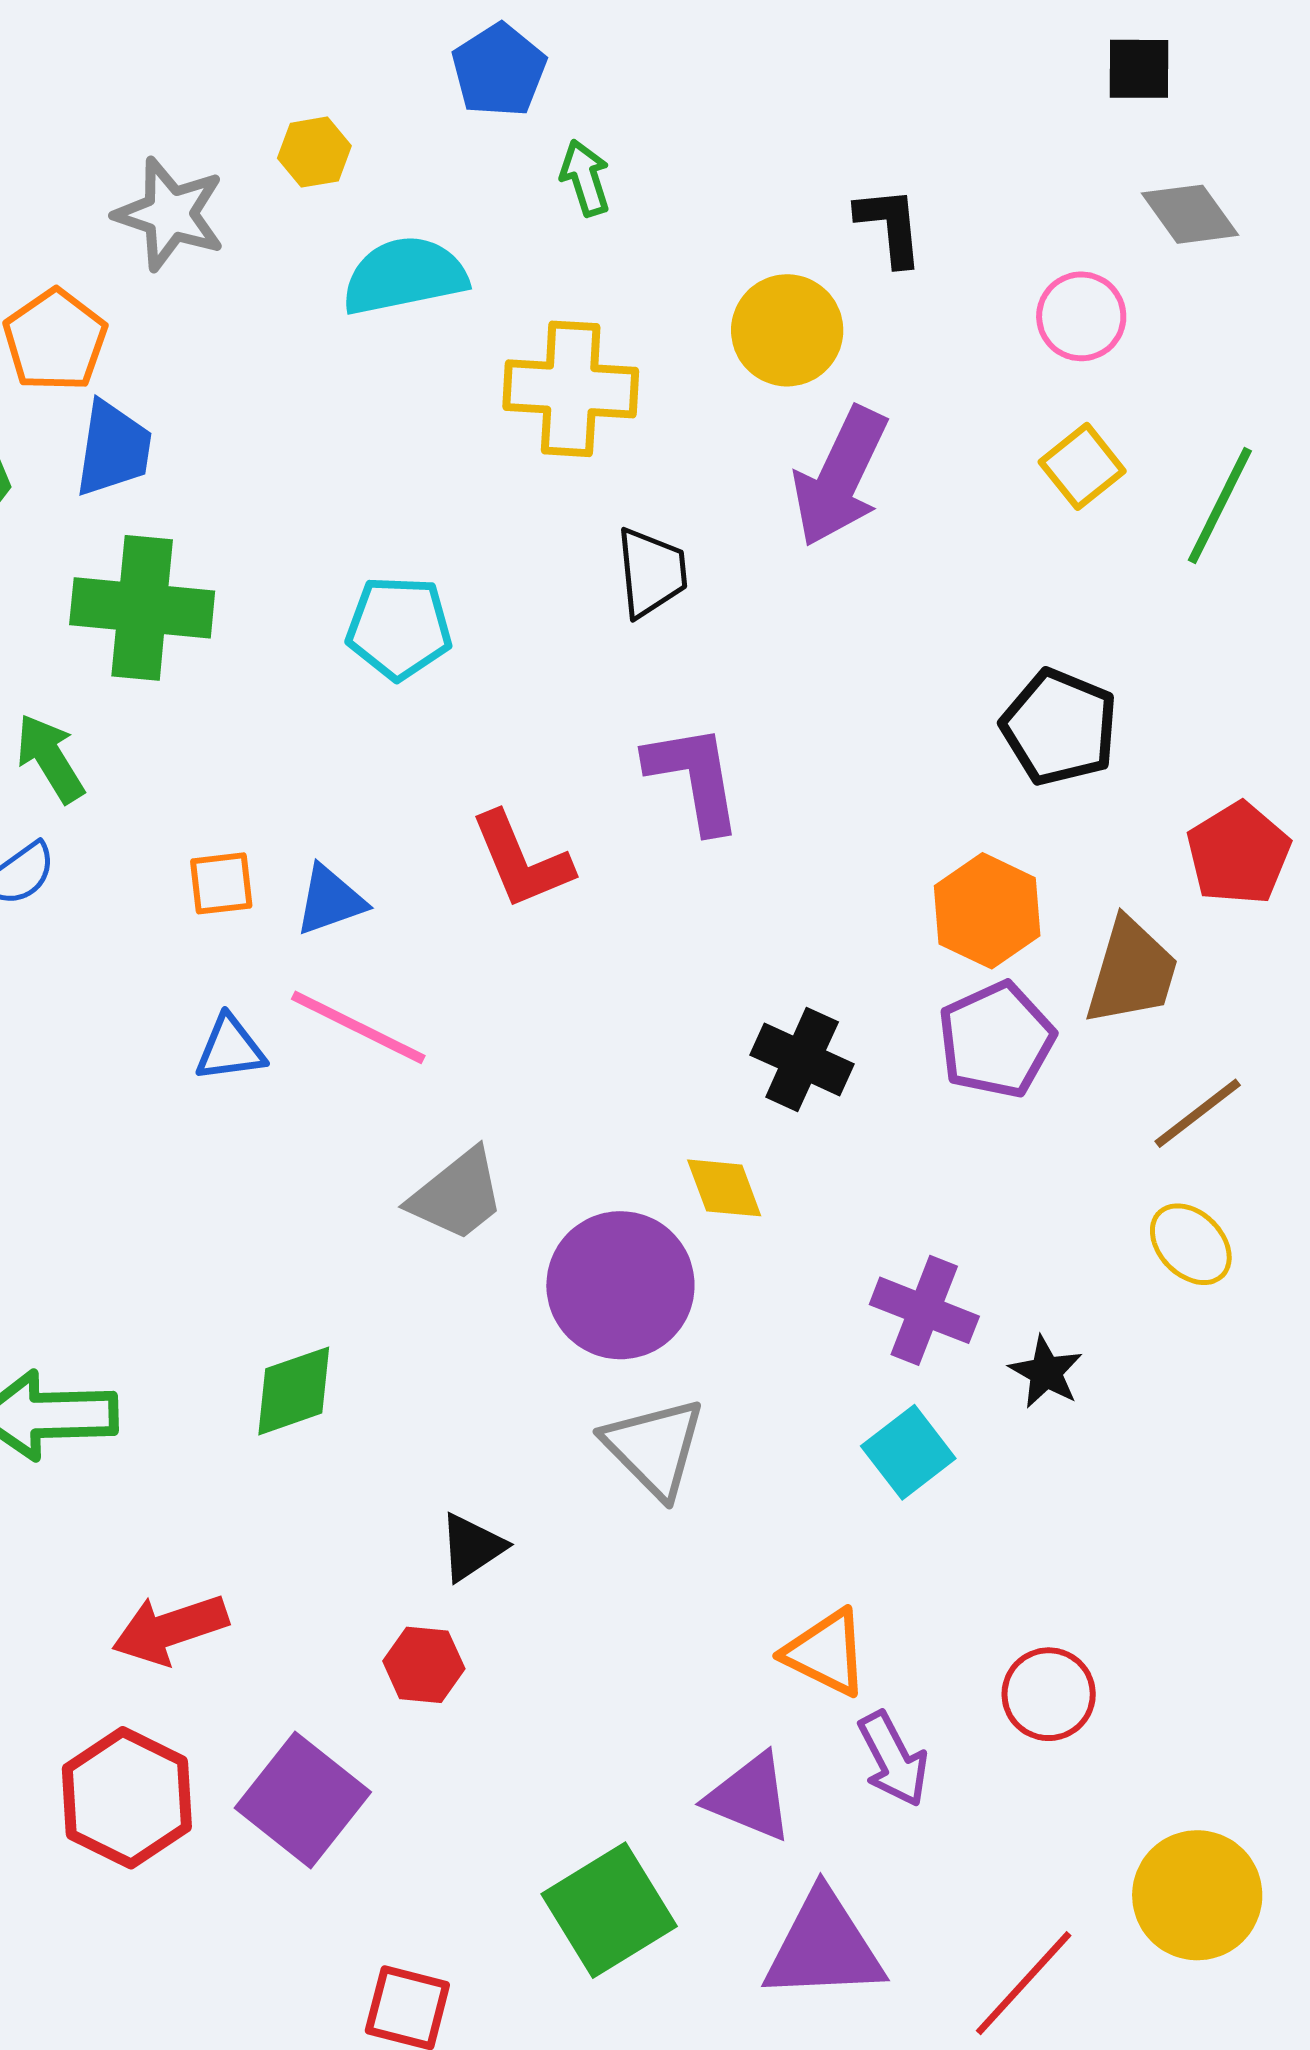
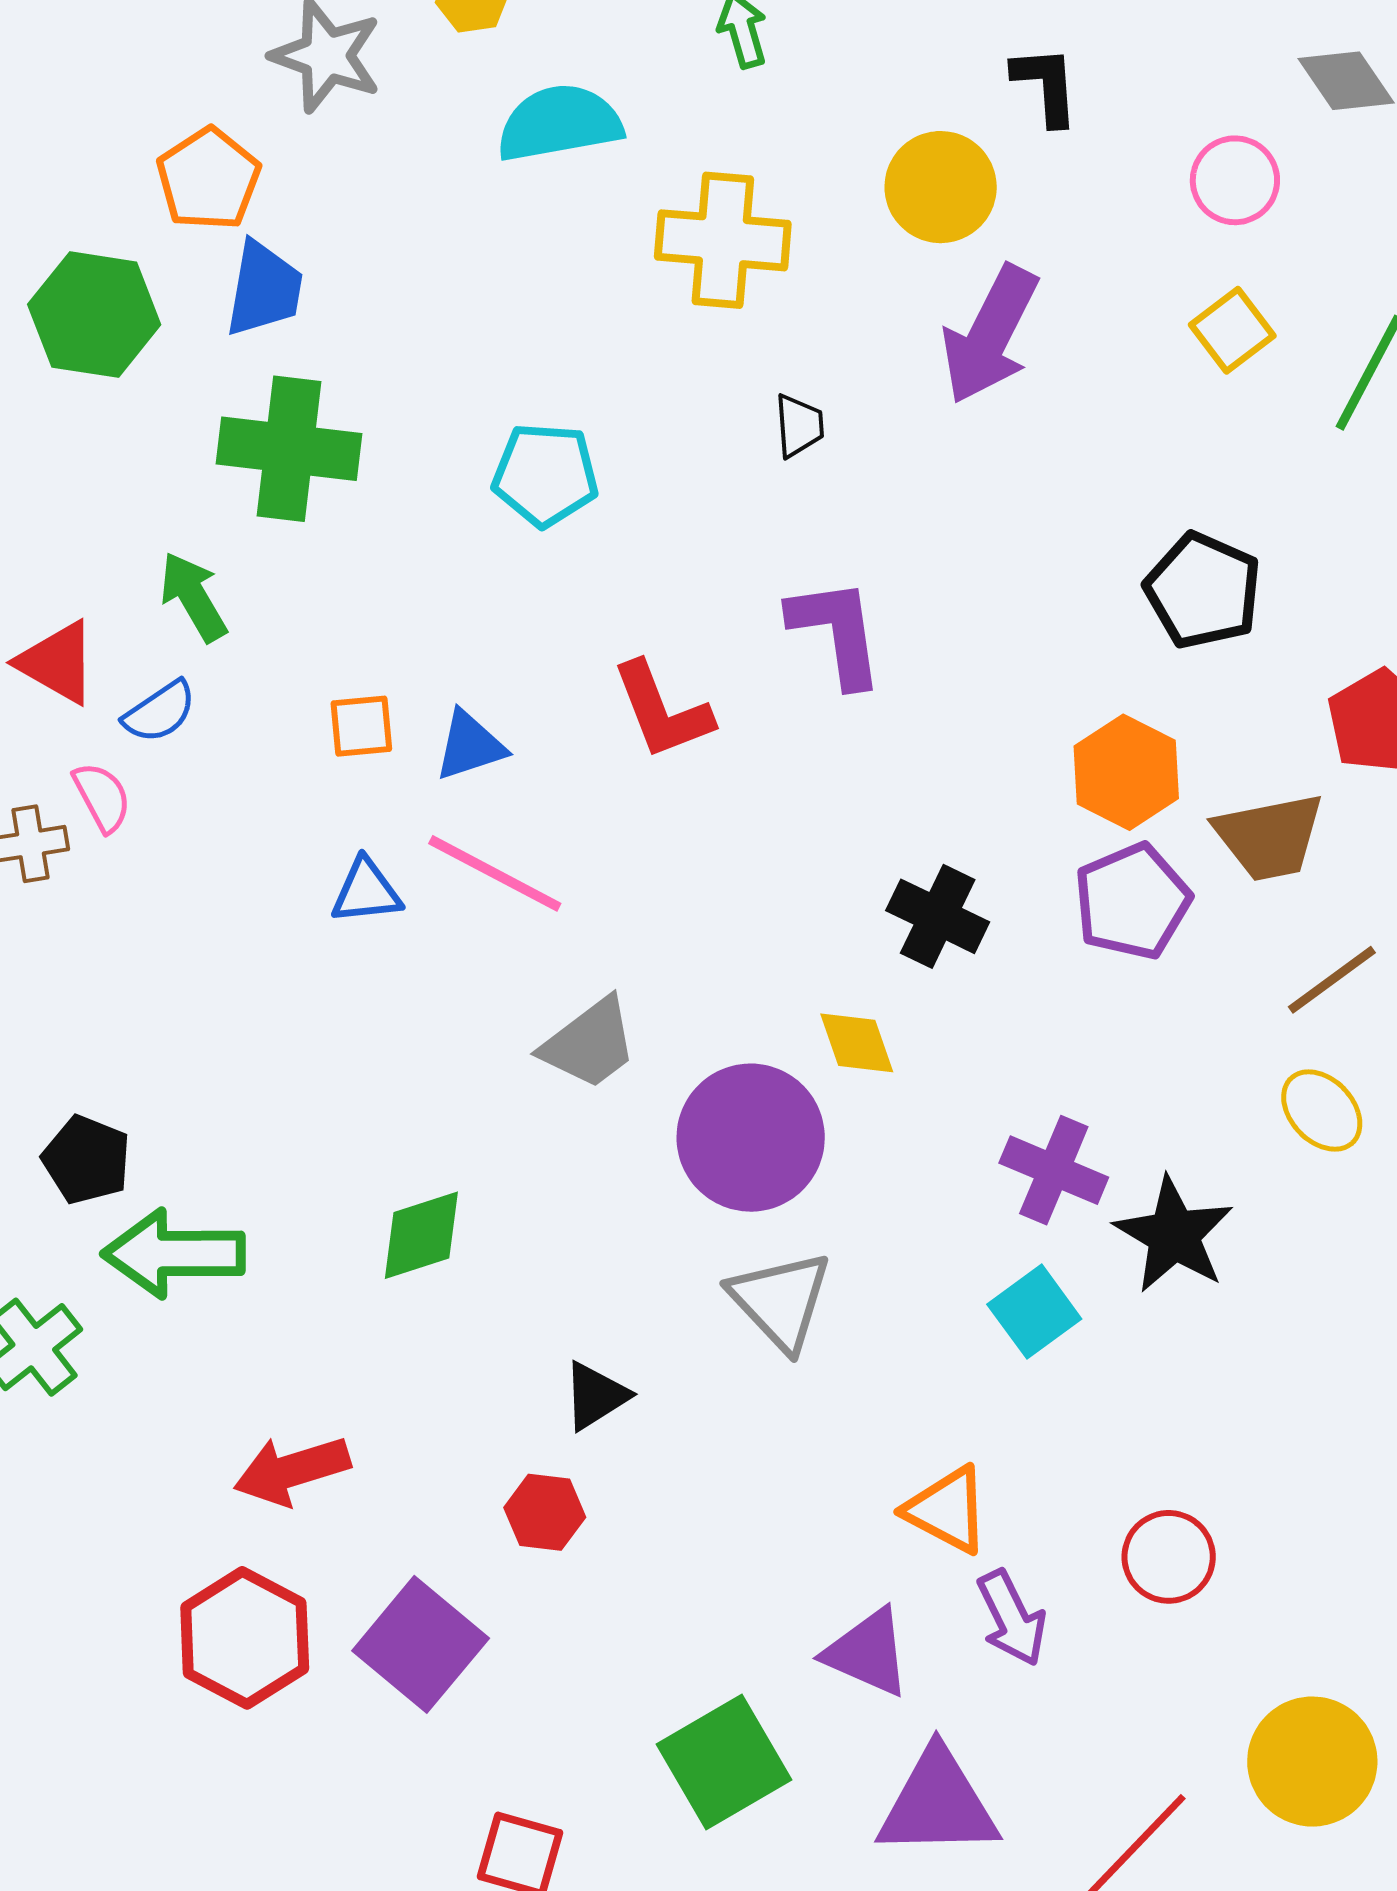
black trapezoid: (651, 572) -> (799, 426), size x0.7
brown trapezoid: (1132, 972) -> (1269, 837), turned 61
black star: (1046, 1372) -> (1174, 1235), size x1.6

